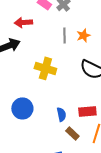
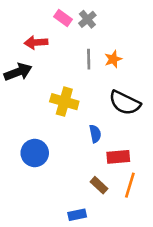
blue semicircle: (61, 114) -> (95, 134), moved

